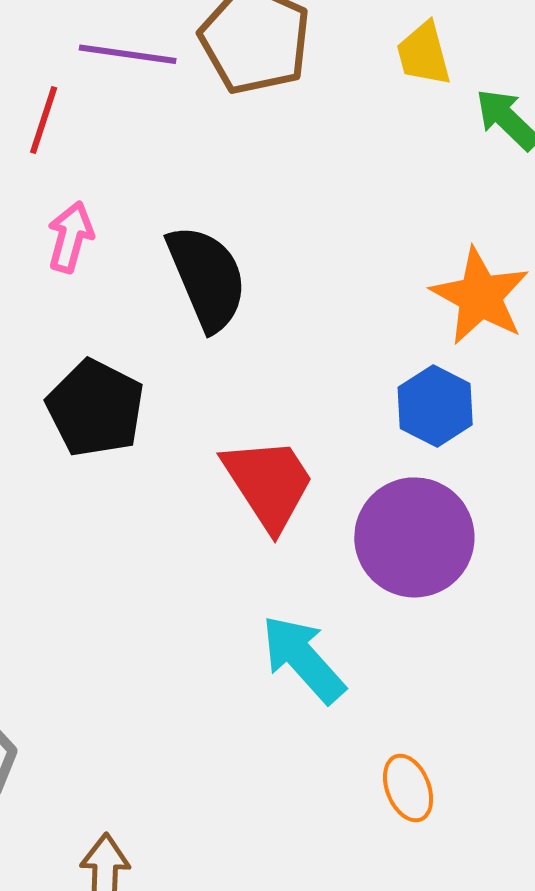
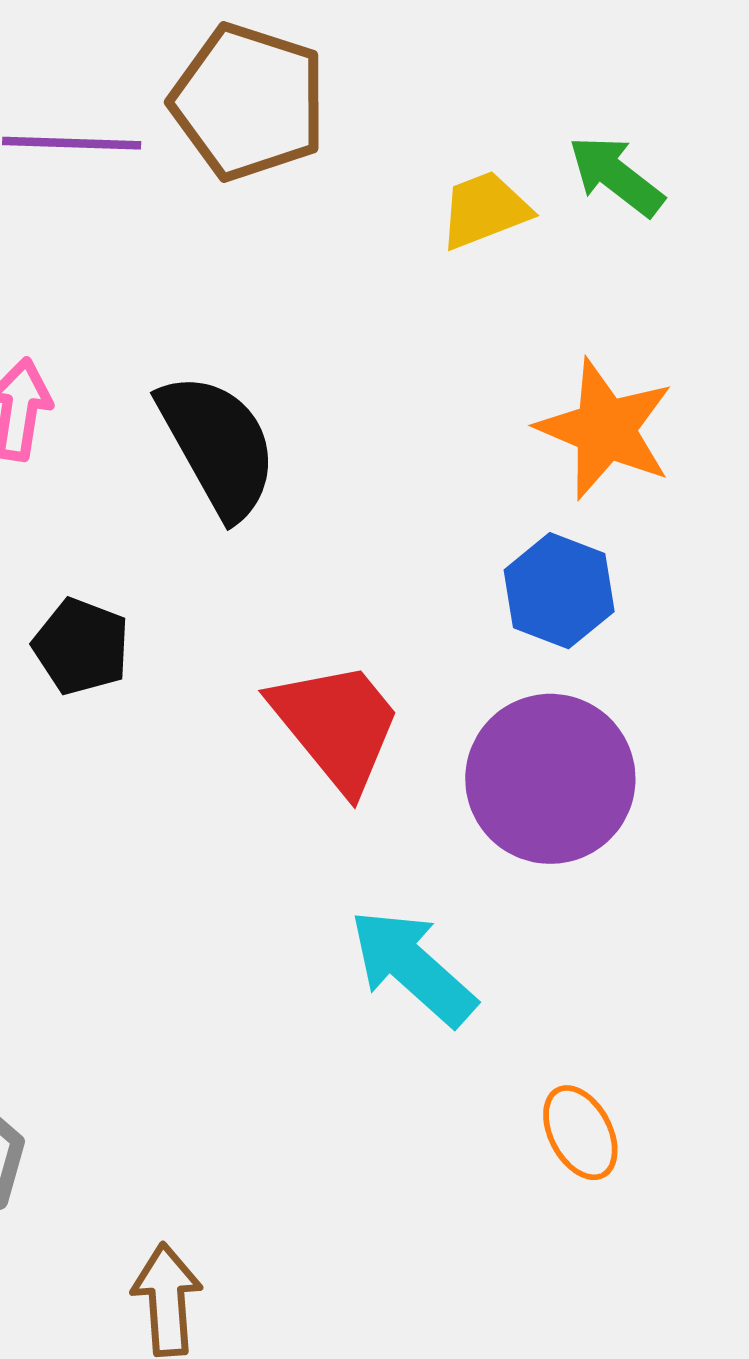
yellow trapezoid: (424, 54) -> (485, 210), moved, turned 90
black pentagon: (95, 408) -> (81, 646), size x0.7

